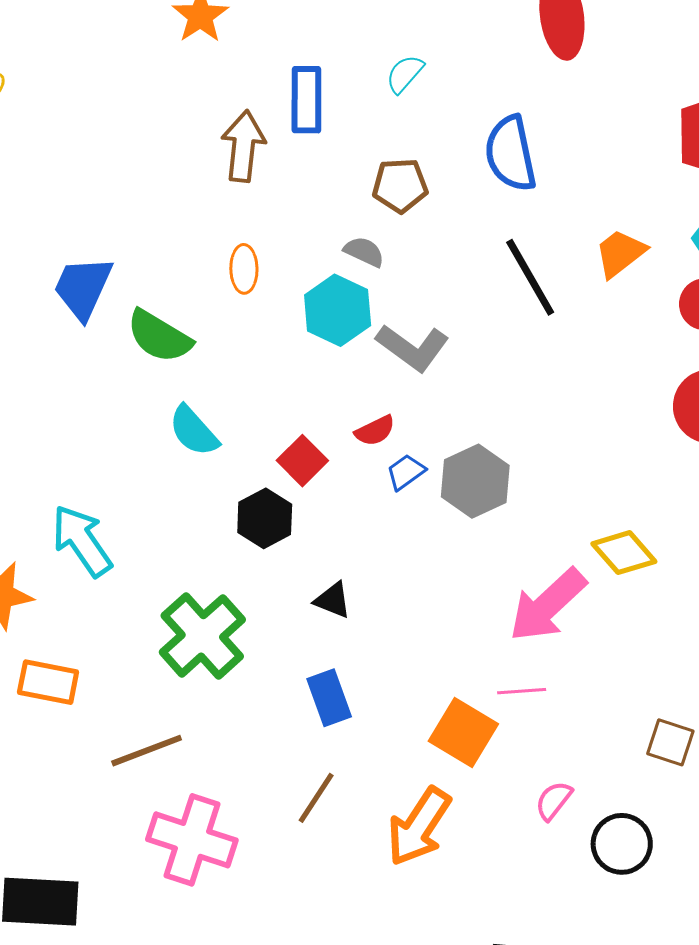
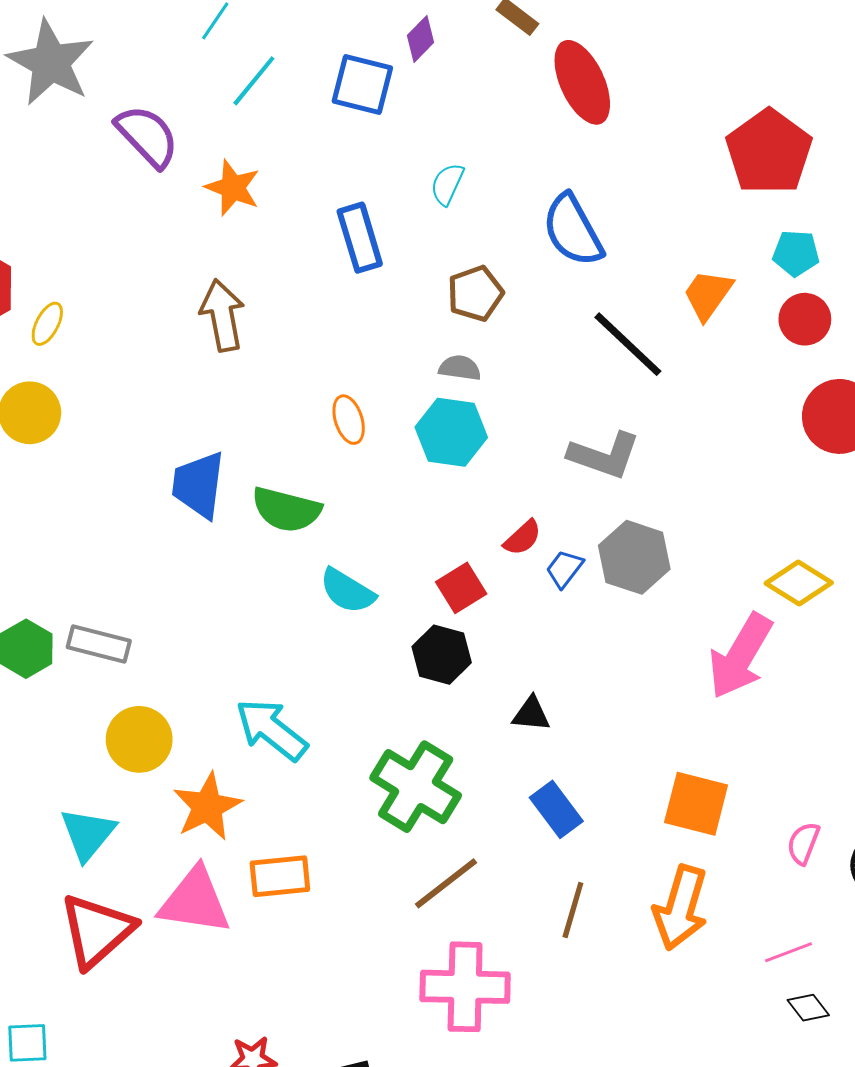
brown arrow: (243, 146) -> (222, 315), moved
gray L-shape: (413, 348) -> (604, 455), moved
red square: (302, 461) -> (461, 588), turned 30
pink line: (522, 691) -> (789, 952), moved
brown line: (147, 751) -> (446, 883), moved

